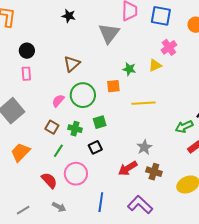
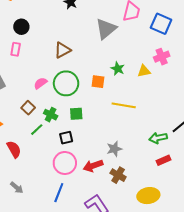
green line: (58, 151) -> (37, 130), moved
pink circle: (76, 174) -> (65, 163), moved
red semicircle: (49, 180) -> (14, 149), moved

